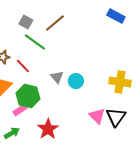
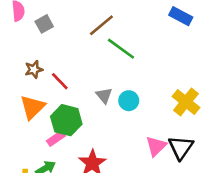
gray square: (26, 22) -> (44, 24), moved, turned 32
green line: (35, 42) -> (121, 49), moved
yellow cross: (120, 82) -> (186, 102), turned 30
pink triangle: (97, 116) -> (156, 146), turned 30

